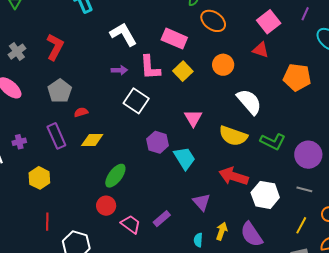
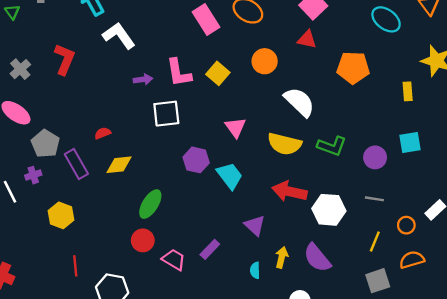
white L-shape: (123, 34) -> (119, 36), moved
pink rectangle: (174, 39) -> (206, 20), moved, turned 40
gray pentagon: (60, 91) -> (45, 144), moved
white square: (136, 101) -> (166, 114), turned -35
purple circle: (308, 155) -> (375, 157), size x0.7

